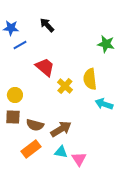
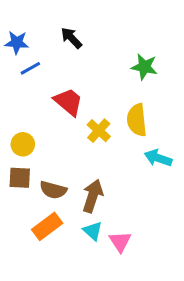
green star: (106, 44) -> (144, 67), moved
brown arrow: (61, 129) -> (93, 196), turned -40
cyan triangle: (61, 152) -> (93, 231), turned 32

